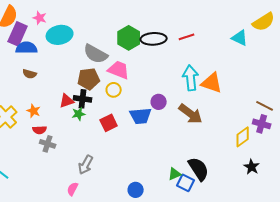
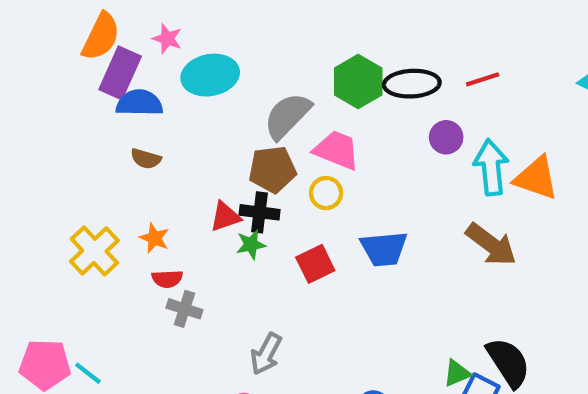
gray semicircle: (96, 54) -> (287, 116), turned 105
purple circle: (159, 102) -> (446, 137), moved

